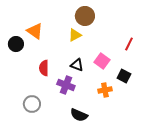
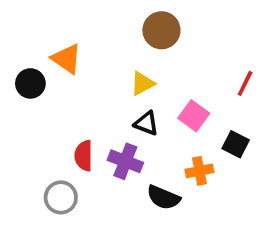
yellow triangle: (75, 35) -> (142, 83), moved
red semicircle: (44, 68) -> (84, 156), moved
black semicircle: (79, 115) -> (163, 197), moved

